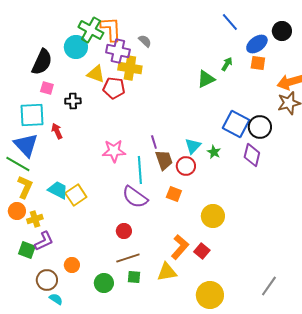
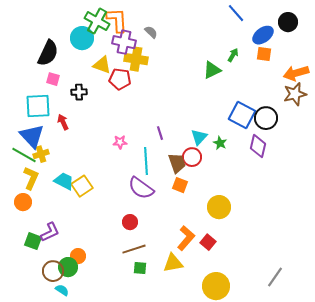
pink star: (114, 151) -> (120, 142), size x0.6
brown trapezoid: (164, 160) -> (177, 163), moved
yellow cross: (35, 219) -> (41, 154), moved
green circle: (104, 283) -> (68, 267), moved

